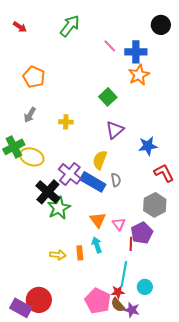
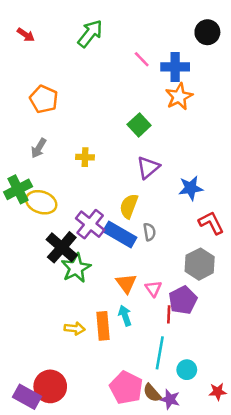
orange rectangle: (80, 253) -> (103, 326), size x1.5
red star: (118, 292) -> (218, 392), moved

